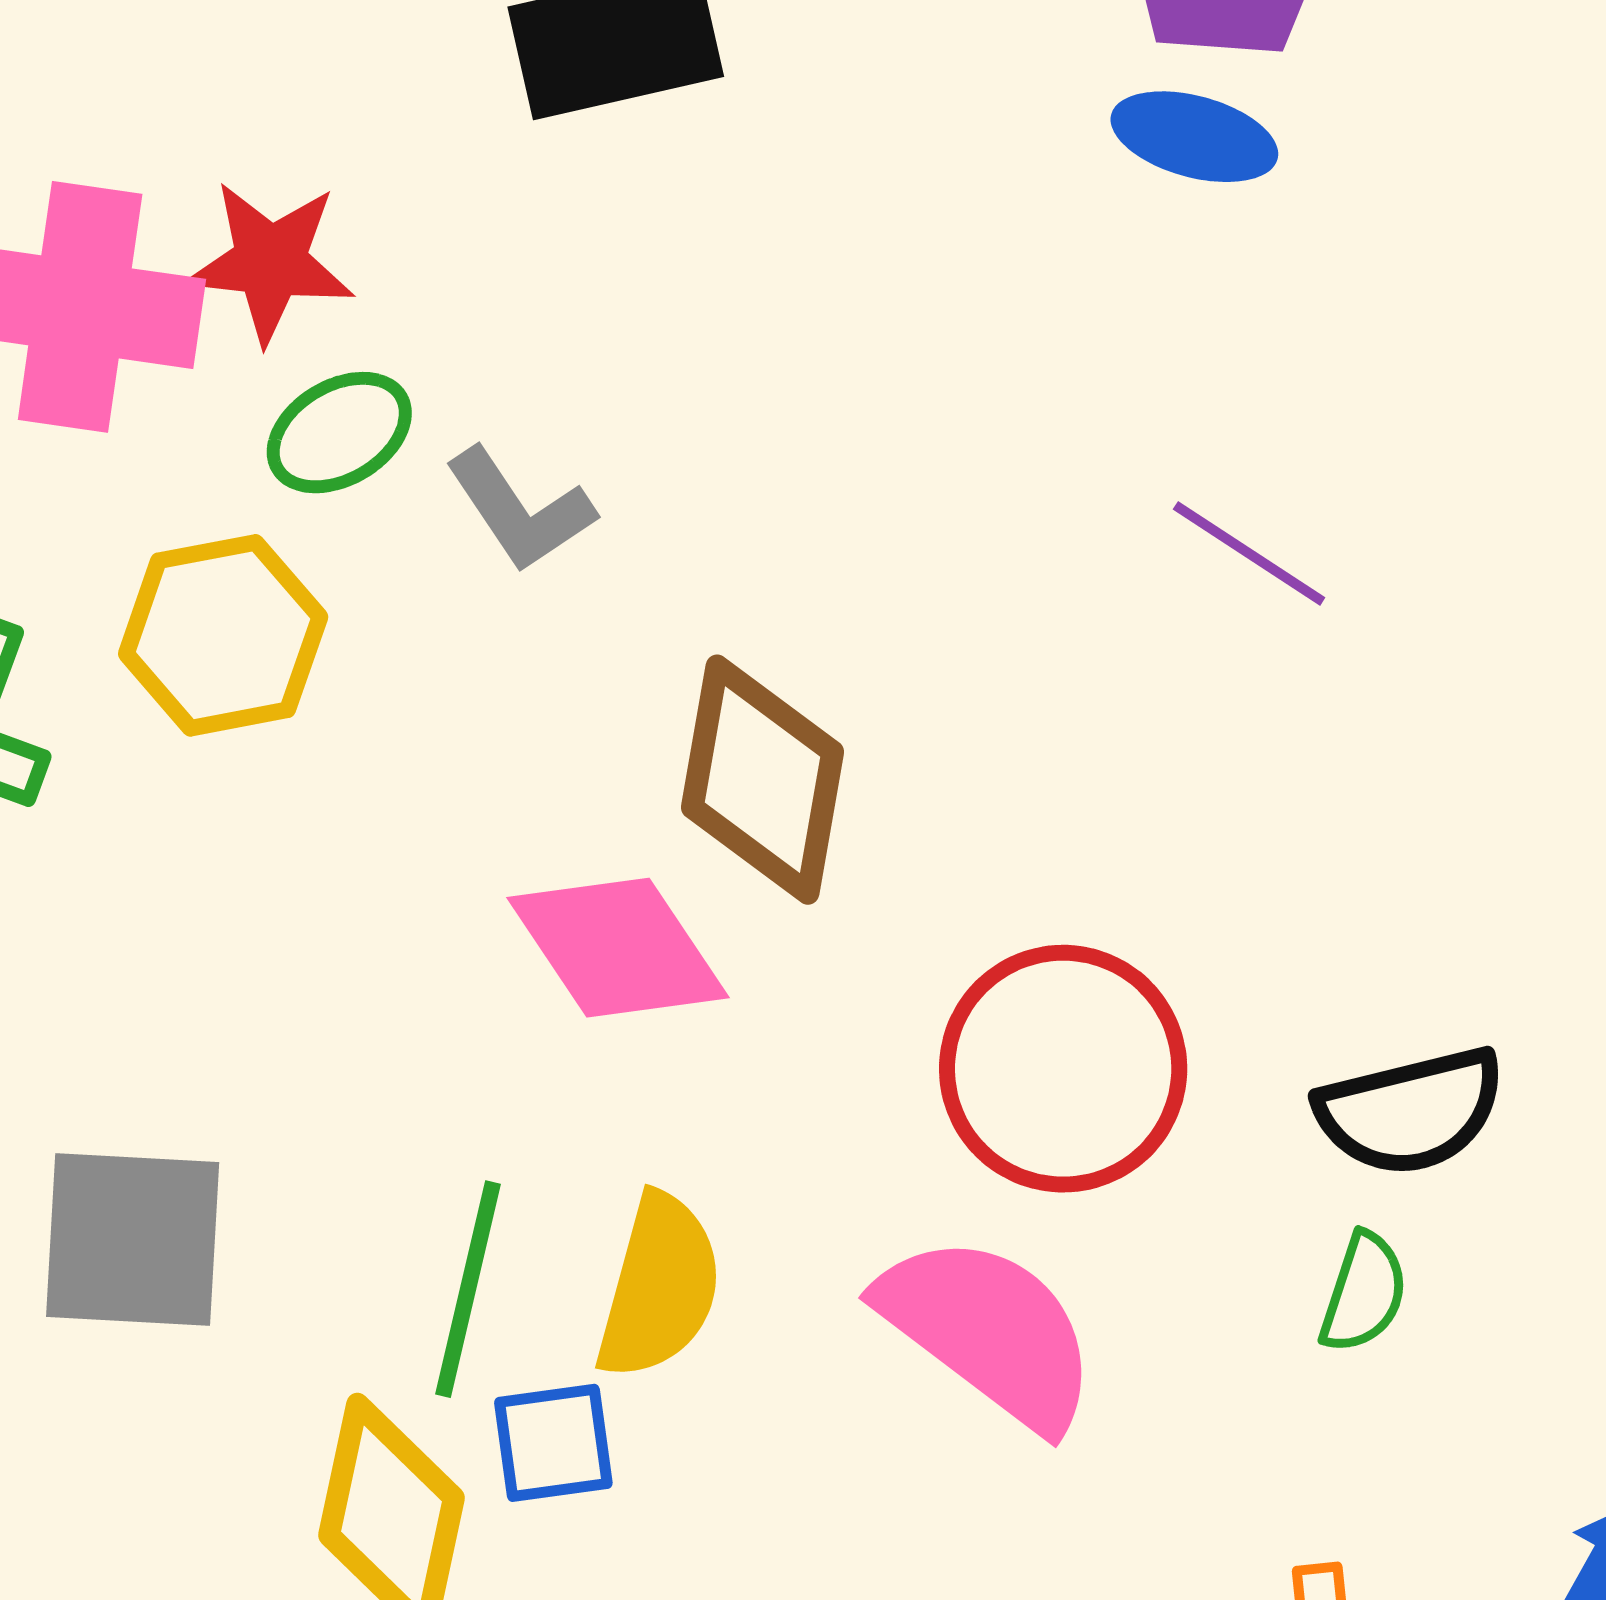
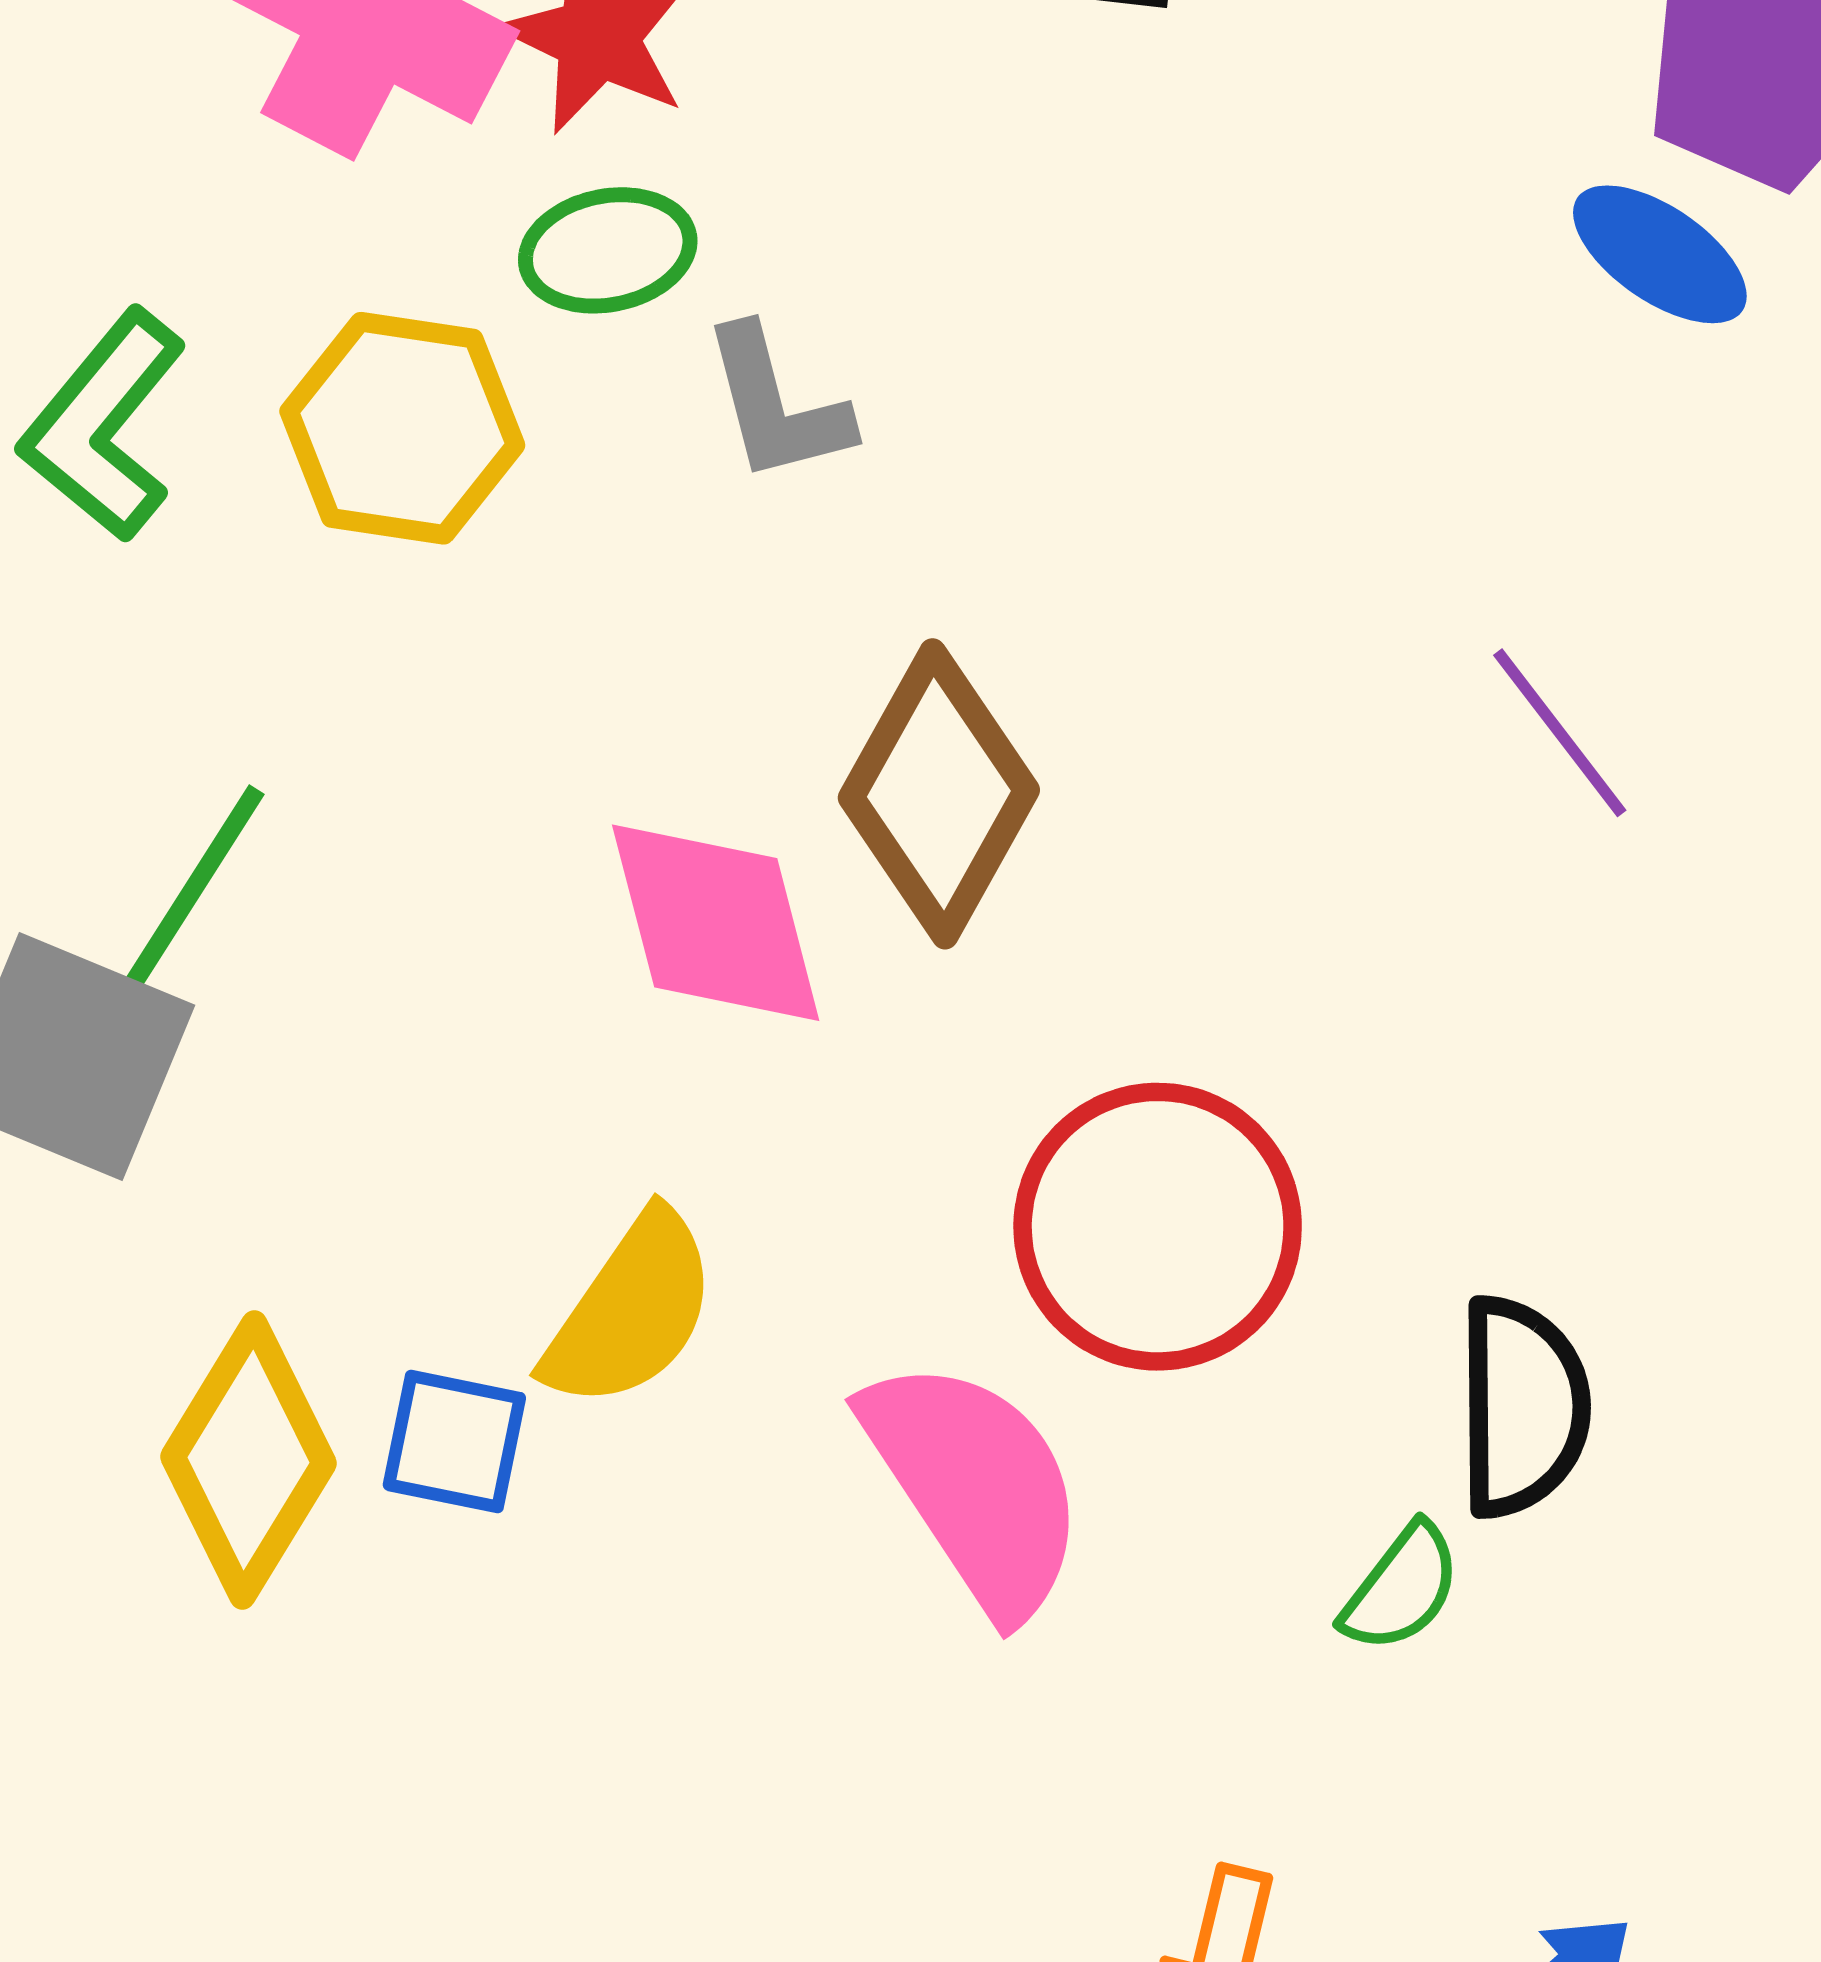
black semicircle: (1410, 1111) -> (1522, 1407), turned -96
green line: (468, 1289) -> (188, 897), moved

